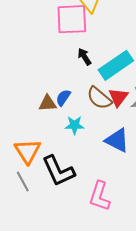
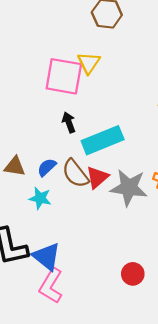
blue semicircle: (63, 98) -> (47, 167), moved
blue triangle: (117, 140) -> (47, 256), moved

